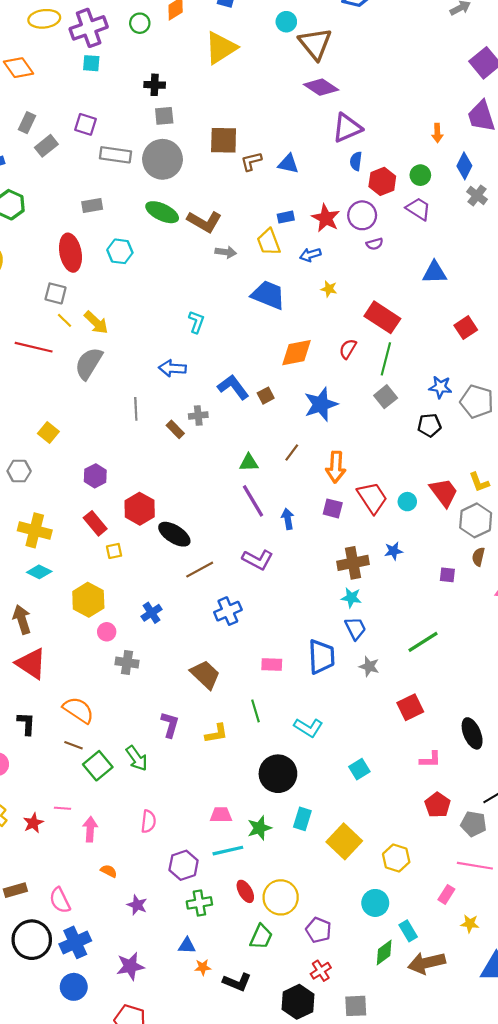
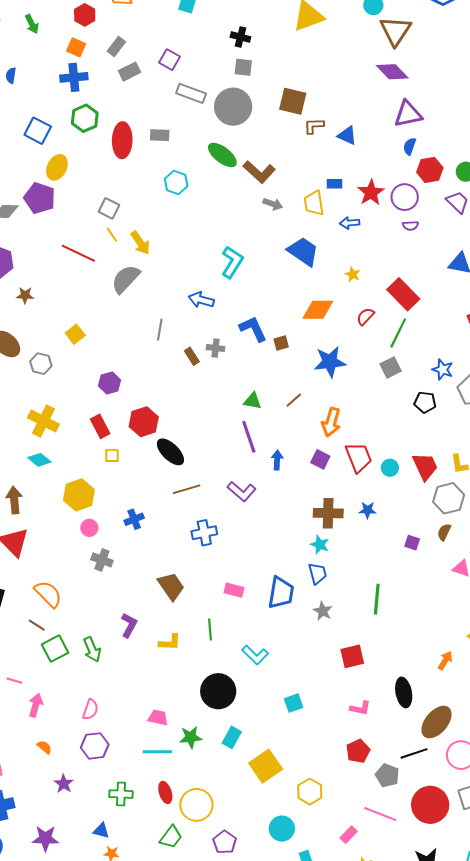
red ellipse: (70, 253) -> (122, 140), moved
yellow star: (329, 289) -> (353, 274), moved
cyan L-shape: (196, 322) -> (232, 262), size x1.5
green line: (423, 642) -> (377, 599), turned -64
purple hexagon: (184, 865) -> (95, 746), moved

